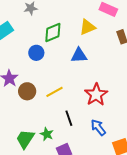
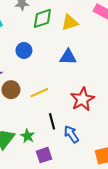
yellow triangle: (87, 27) -> (70, 22), moved
green diamond: (53, 33) -> (42, 18), moved
blue arrow: (98, 128) -> (71, 134), moved

